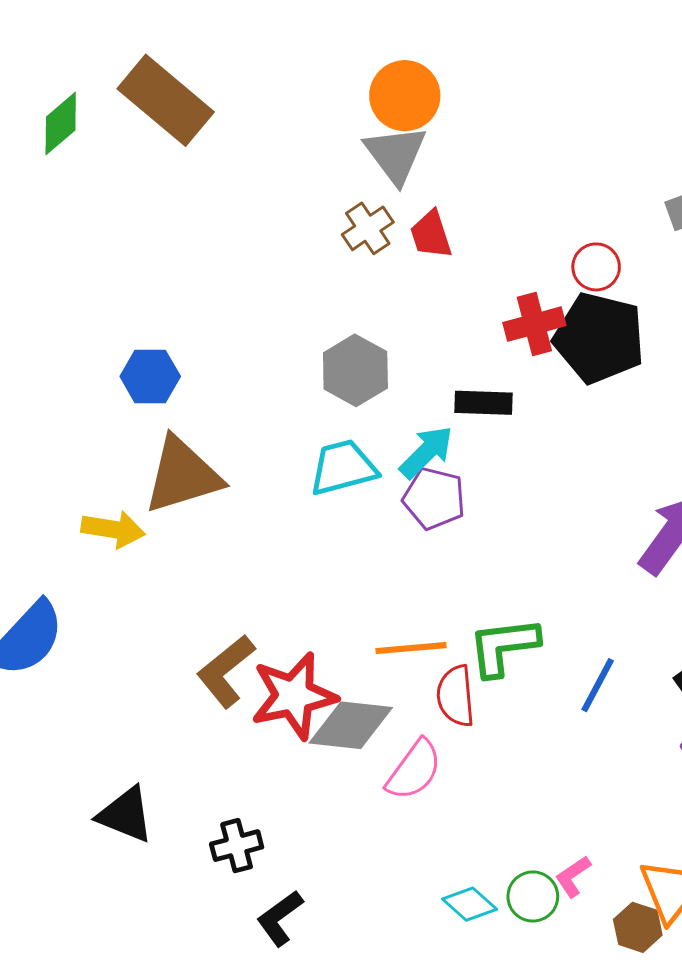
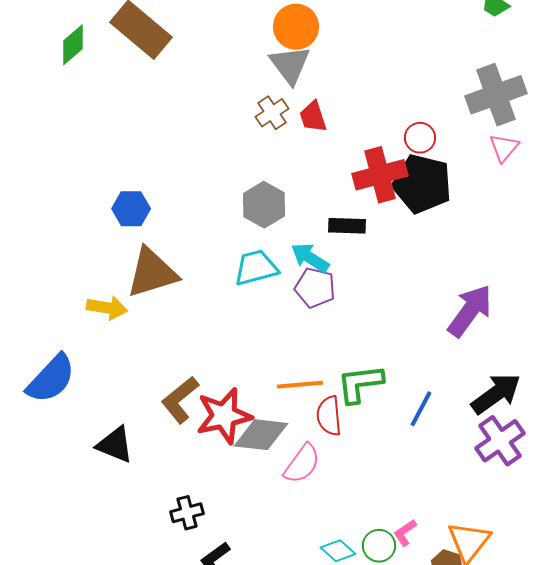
red cross: (534, 324) -> (380, 175), size x1.4
cyan arrow: (426, 452) -> (310, 258), turned -102
black triangle: (125, 815) -> (115, 445), moved

